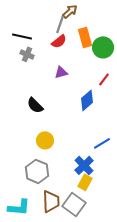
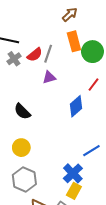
brown arrow: (70, 11) -> (70, 14), moved
gray line: (60, 24) -> (48, 54), moved
red semicircle: (59, 41) -> (35, 55), moved
gray cross: (27, 54) -> (14, 59), turned 32
yellow circle: (45, 140) -> (21, 148), moved

